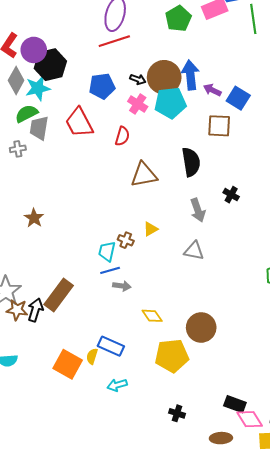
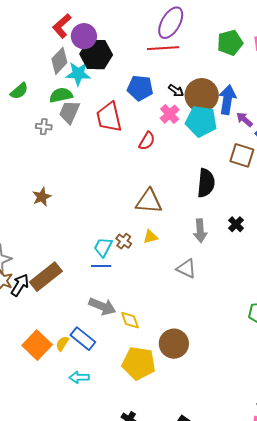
brown triangle: (144, 175) -> (149, 201), moved
gray arrow: (122, 286) -> (102, 306), moved, size x1.5

